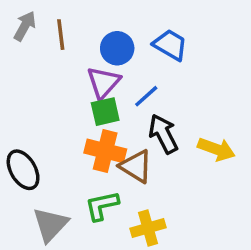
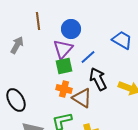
gray arrow: (25, 26) -> (17, 45), moved
blue trapezoid: (170, 45) -> (122, 40), moved
orange cross: (105, 151) -> (64, 89), size x0.7

